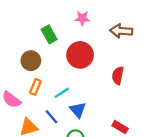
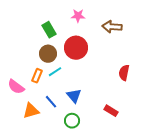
brown circle: (31, 61) -> (48, 54), moved
red semicircle: (118, 76) -> (124, 73), moved
cyan line: (62, 93) -> (55, 72), moved

